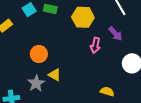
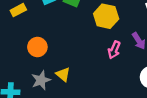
orange circle: (39, 54) -> (37, 47), moved

